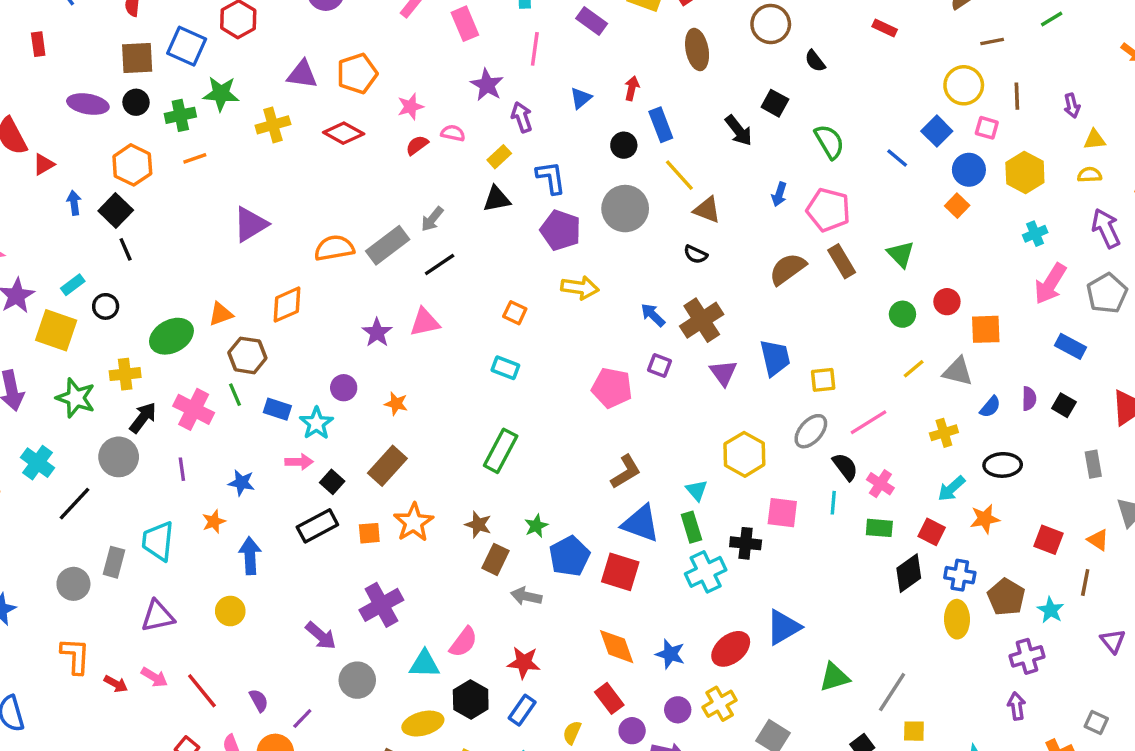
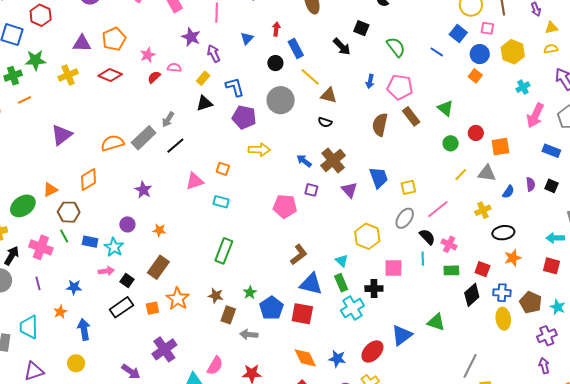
brown semicircle: (788, 269) -> (380, 125), turned -35
pink triangle: (425, 322) -> (195, 181), moved
black ellipse: (1003, 465) -> (503, 233), moved
cyan arrow: (951, 489) -> (555, 238), moved, turned 48
green triangle: (834, 677) -> (436, 322), moved, turned 42

